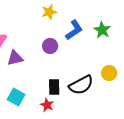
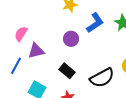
black rectangle: (54, 87) -> (67, 71), moved, turned -49

